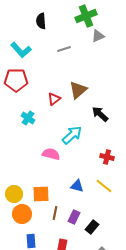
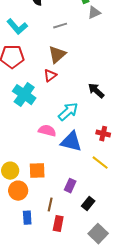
brown triangle: (78, 90) -> (57, 55), moved
cyan cross: (28, 118) -> (24, 95), size x1.6
blue triangle: (77, 186) -> (71, 142), moved, size x1.6
brown line: (55, 213) -> (50, 205), moved
purple rectangle: (74, 217) -> (70, 186), moved

